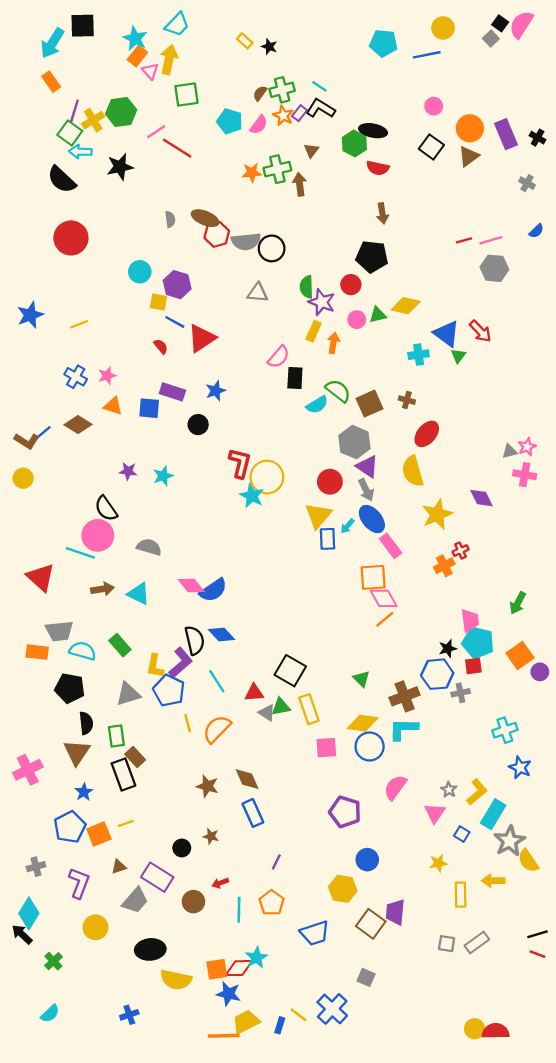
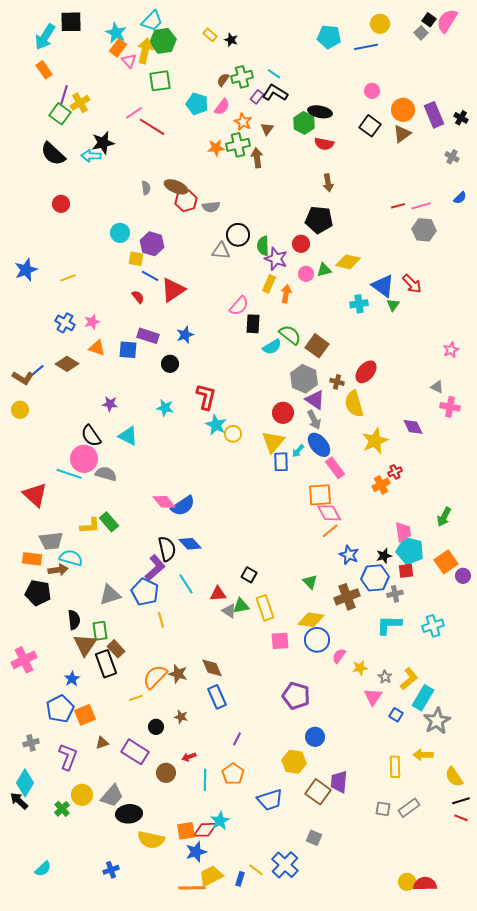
green hexagon: (121, 112) -> (163, 41), moved
orange star: (283, 115) -> (243, 122), moved
cyan arrow: (80, 152) -> (91, 156), moved
red circle: (71, 238) -> (61, 204), size x0.6
gray semicircle: (246, 241) -> (211, 207), size x0.7
black circle: (272, 248) -> (238, 235), moved
brown cross: (407, 400) -> (337, 382), moved
brown square: (370, 404) -> (317, 346), turned -30
pink star: (527, 447) -> (451, 350), moved
gray triangle: (510, 451) -> (437, 387), turned 40
cyan star: (163, 476) -> (165, 408), moved, turned 30
yellow circle: (267, 477) -> (233, 434), moved, size x0.6
gray semicircle: (149, 547) -> (106, 474), moved
brown arrow: (102, 589) -> (58, 570), moved
cyan triangle: (139, 594) -> (128, 436), moved
green rectangle: (120, 645) -> (109, 522), moved
yellow L-shape: (155, 666) -> (90, 526), moved, turned -105
black square: (290, 671) -> (249, 575), size x0.6
black pentagon: (70, 688) -> (38, 593), moved
orange semicircle: (217, 729) -> (155, 677), moved
cyan L-shape: (403, 729) -> (389, 625), moved
brown triangle: (77, 752) -> (85, 645), moved
blue star: (520, 767) -> (349, 555), moved
pink semicircle: (395, 787) -> (339, 656), moved, size x0.7
yellow line: (126, 823) -> (136, 698), moved
yellow semicircle: (528, 861) -> (454, 777), moved
yellow star: (438, 863) -> (360, 668), moved
gray trapezoid: (135, 900) -> (112, 796), moved
green cross: (53, 961) -> (62, 809), moved
blue star: (228, 994) -> (196, 852), turned -30

